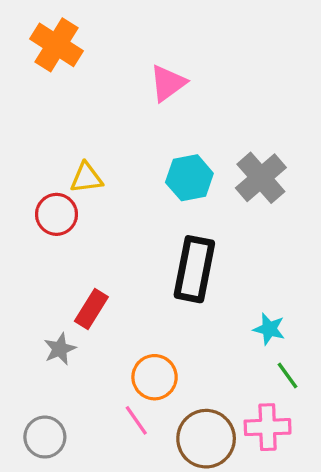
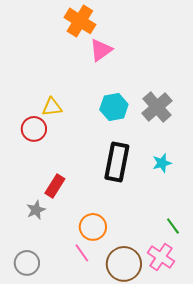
orange cross: (57, 45) -> (80, 21), moved
cyan star: (269, 329) -> (162, 163), moved, turned -30
pink cross: (268, 427) -> (161, 257), turned 36

